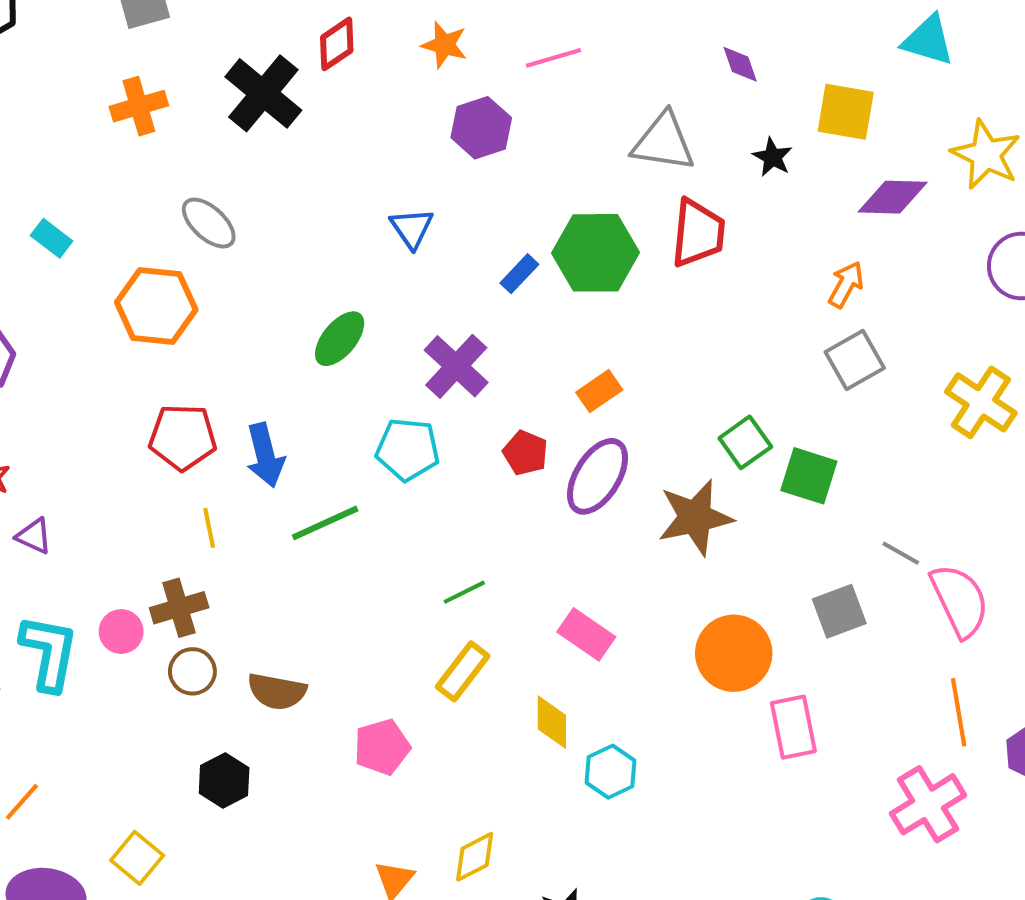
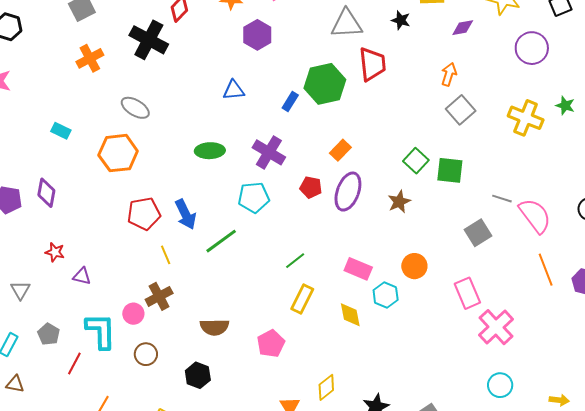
purple diamond: (893, 197) -> (463, 28), size x0.7
blue triangle: (412, 228) -> (234, 90), turned -50
green ellipse: (340, 339) -> (210, 151), turned 60
brown star: (695, 517) -> (399, 202), size x0.6
orange circle: (734, 653) -> (414, 266), moved, size x0.7
brown circle: (192, 671) -> (146, 354), moved
cyan hexagon: (611, 772) -> (386, 295), moved
pink cross: (928, 804) -> (496, 327), moved

